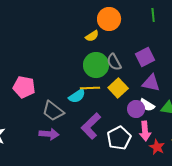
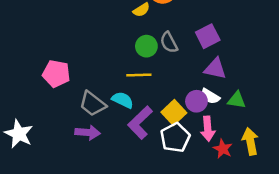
green circle: (96, 65) -> (146, 46), size x0.7
yellow square: (118, 88) -> (174, 113), moved
cyan semicircle: (77, 96) -> (123, 100), moved, turned -120

